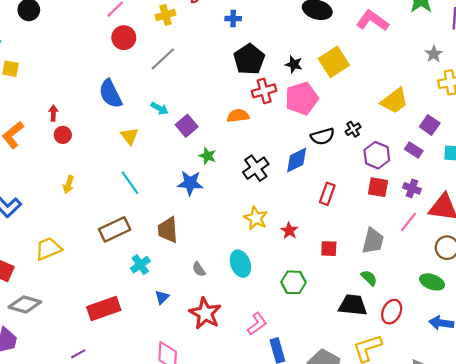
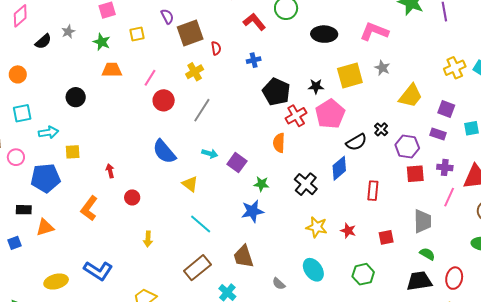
gray star: (434, 54) -> (382, 68), moved
yellow square: (334, 62) -> (350, 75), turned 32
red arrow: (53, 113) -> (110, 171), moved
orange semicircle: (238, 116) -> (279, 143), turned -66

